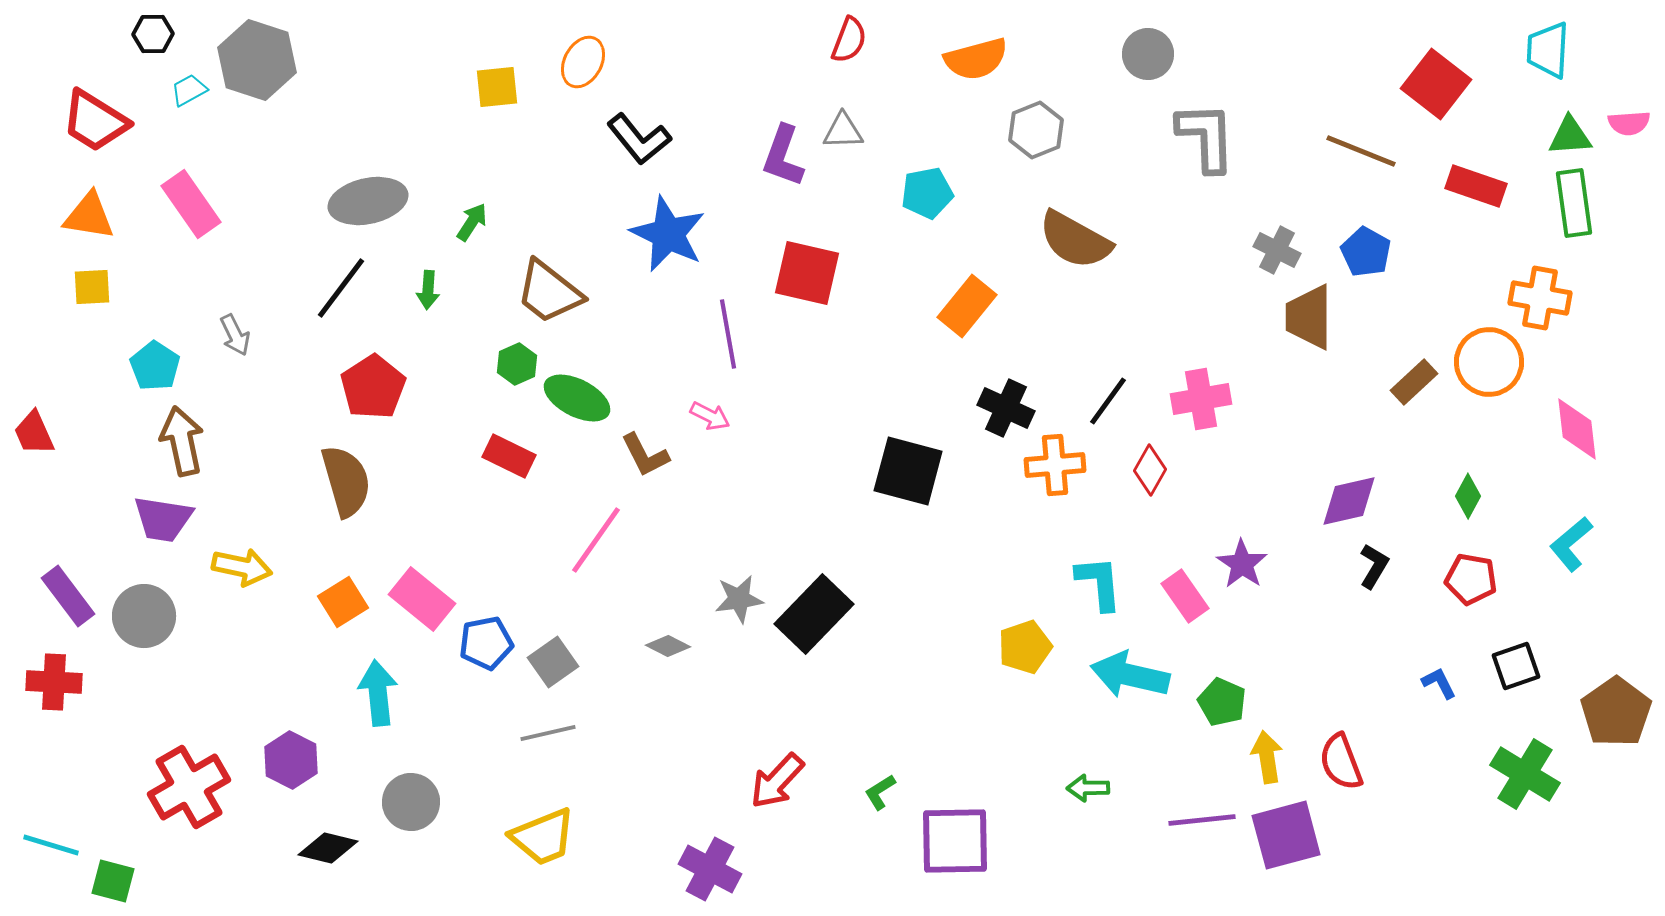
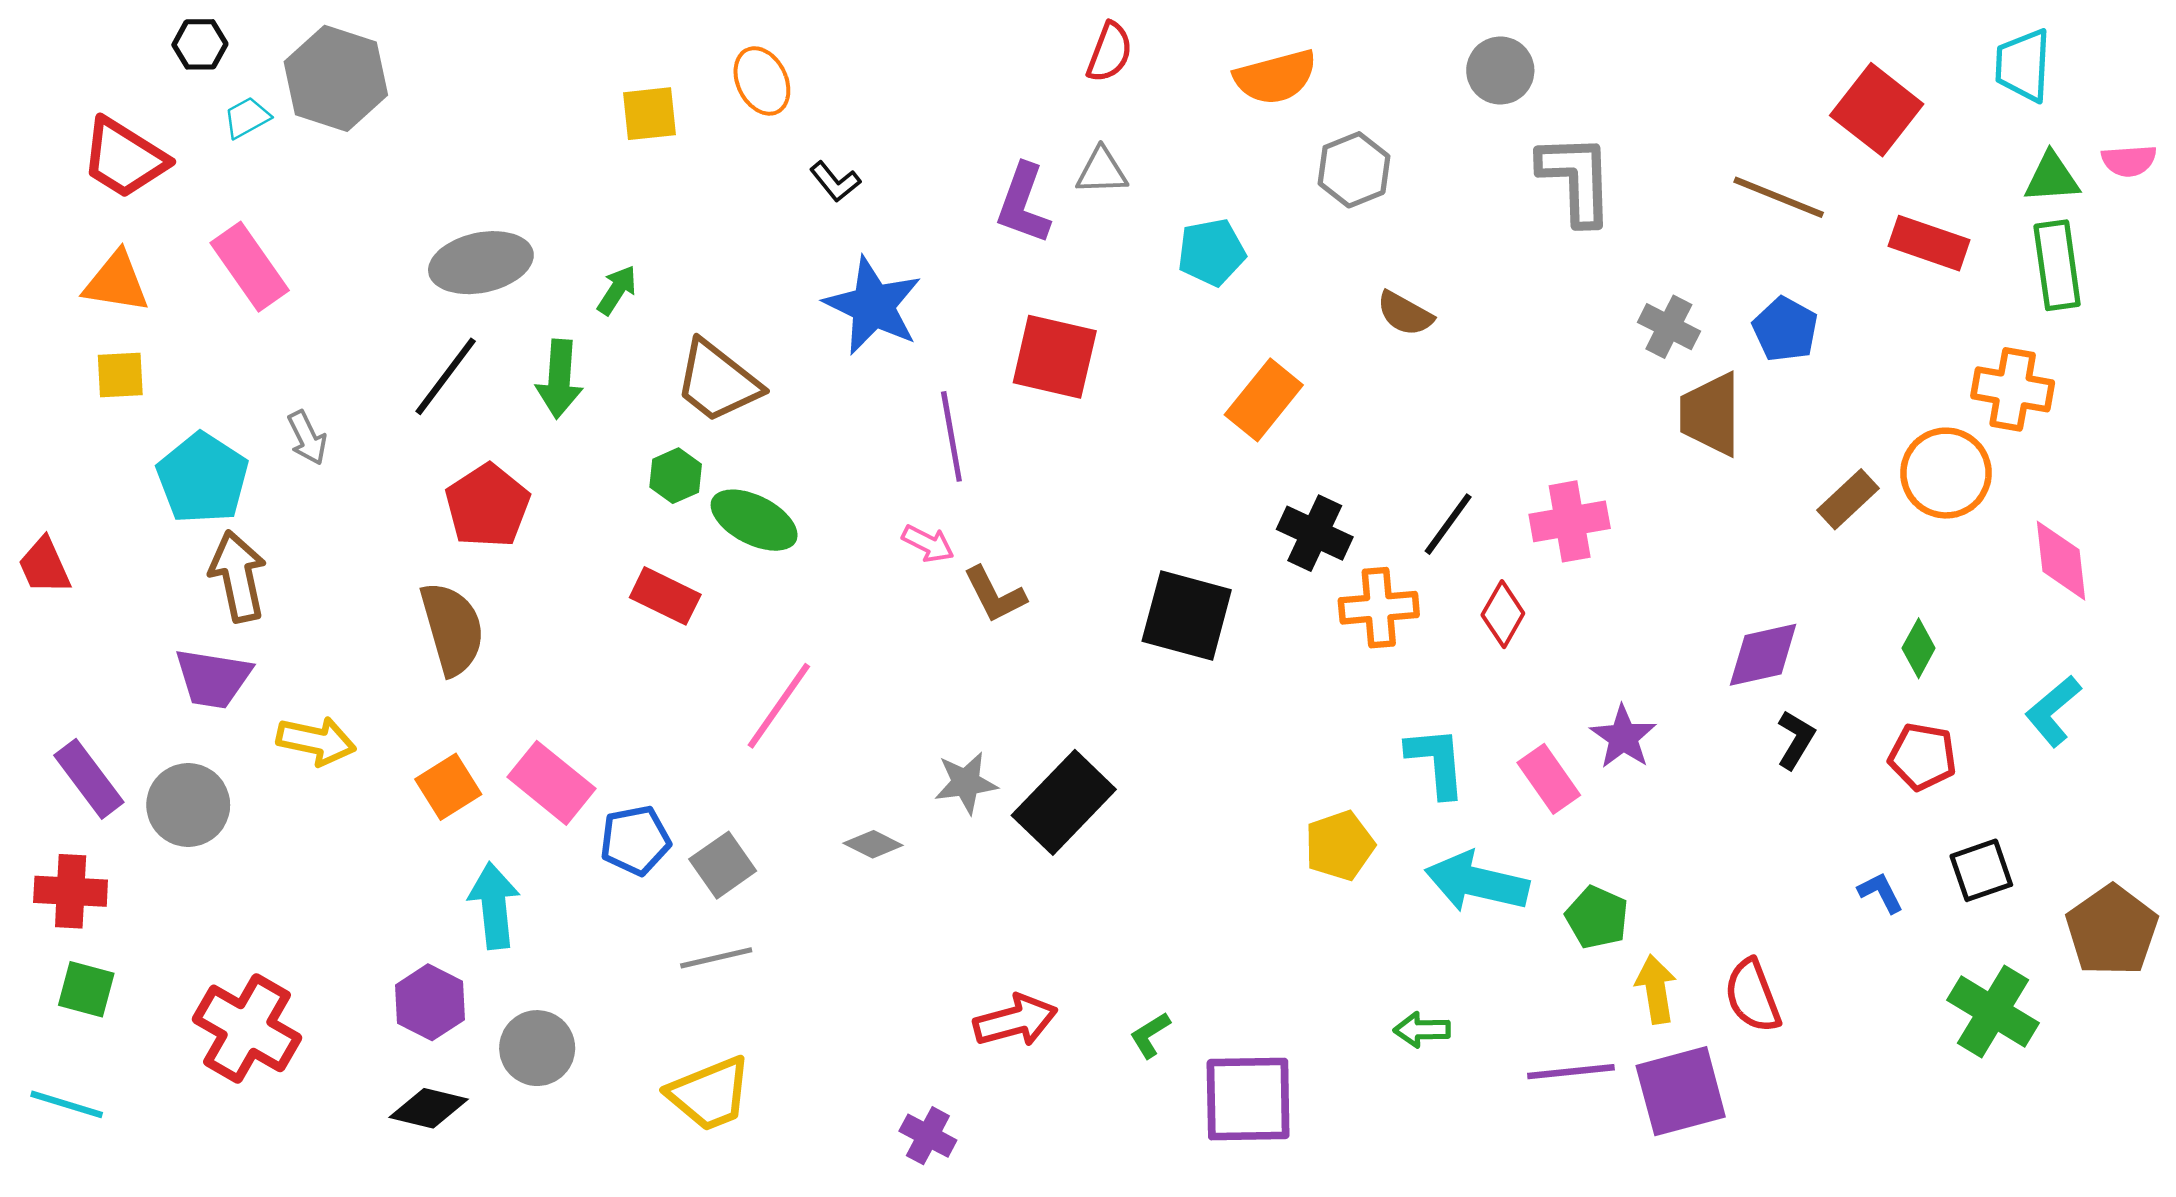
orange ellipse: (583, 62) -> (762, 81), turned -54
black L-shape: (639, 139) -> (835, 182), size x0.6
brown semicircle: (1075, 240) -> (1405, 314), size x0.6
green arrow: (428, 290) -> (559, 379), size x1.5
cyan pentagon: (155, 366) -> (203, 478), size x1.4
brown L-shape: (645, 455) -> (995, 595), moved
purple hexagon: (291, 760) -> (430, 1002), moved
red arrow: (777, 781) -> (1015, 1021), turned -148
red cross: (189, 787) -> (247, 1028), turned -30
purple cross: (710, 869) -> (928, 1136), size x0.7
green square: (113, 881) -> (86, 989), moved

